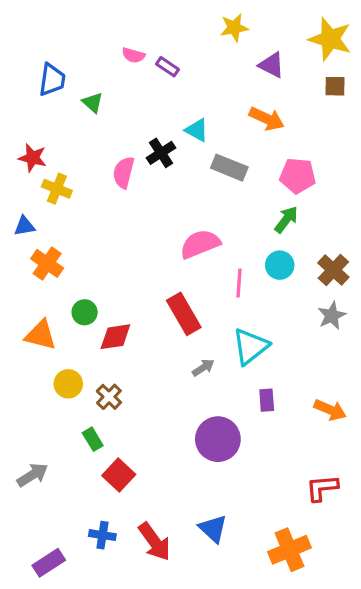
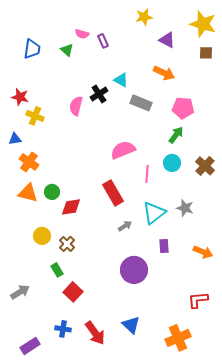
purple rectangle: (167, 67) -> (103, 41), turned 32
green triangle: (93, 102) -> (67, 50), moved
gray star: (332, 316) -> (185, 208), moved, turned -30
orange triangle: (41, 335) -> (28, 193), moved

